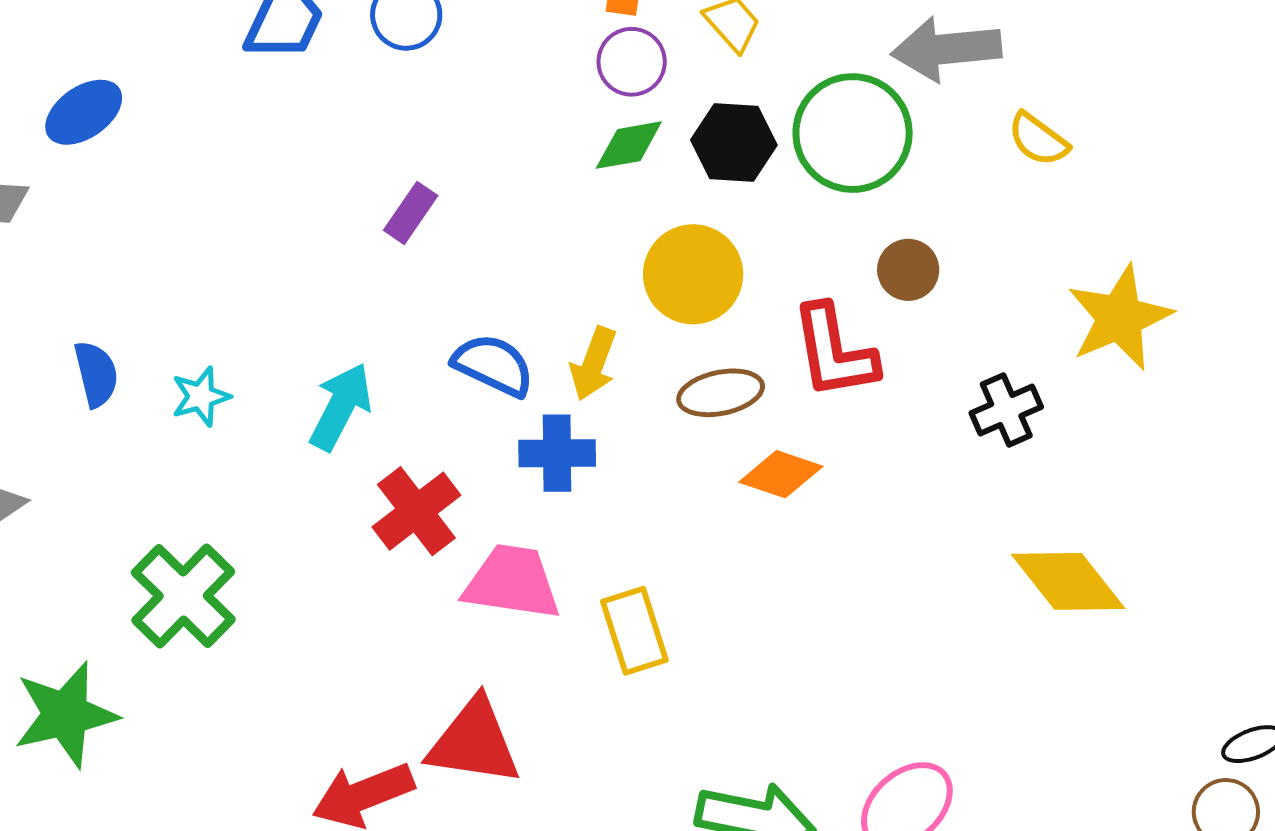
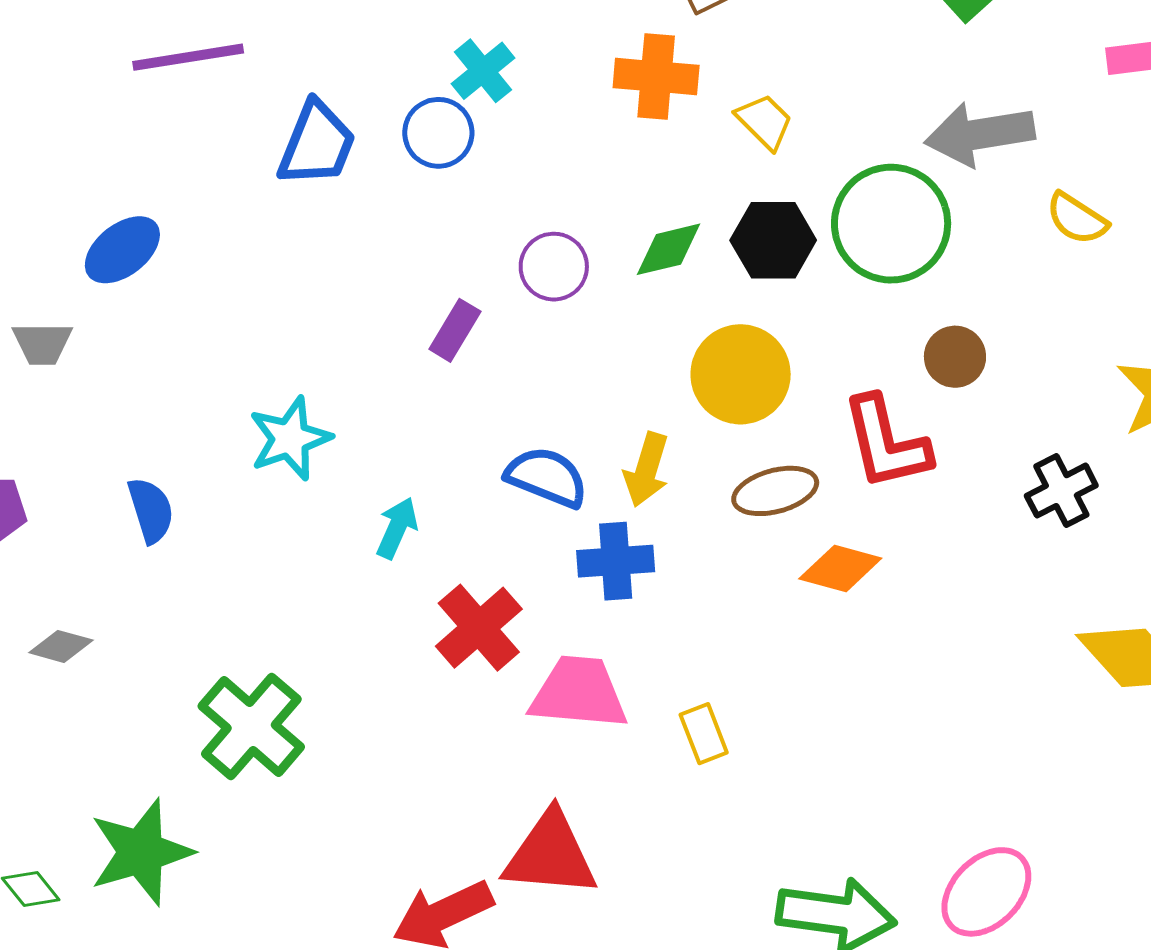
purple circle: (632, 62) -> (554, 267), moved
cyan star: (201, 396) -> (290, 439), moved, size x1.4
cyan arrow: (341, 407) -> (397, 528), size x0.7
yellow rectangle: (634, 631) -> (704, 734), size x0.7

